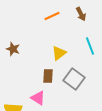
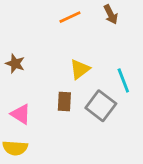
cyan line: (90, 46) -> (123, 80), moved
pink triangle: (38, 98) -> (21, 114), moved

